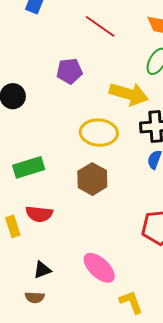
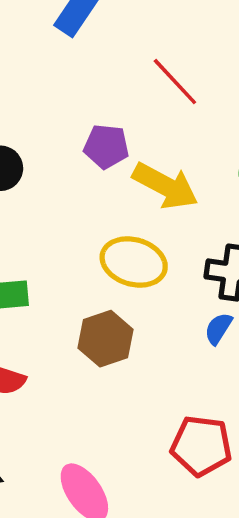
yellow arrow: (129, 94) -> (165, 186), moved

